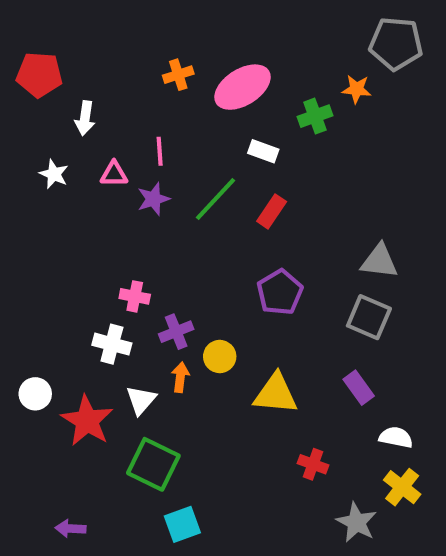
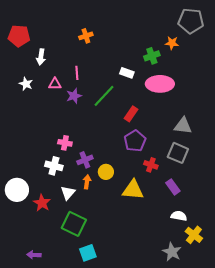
pink ellipse: (243, 87) -> (160, 84), moved, turned 32
red rectangle: (272, 211) -> (131, 114), moved
white circle: (35, 394) -> (17, 190), size x1.5
red star: (87, 421) -> (42, 203), size x0.7
white semicircle: (396, 437) -> (179, 216), moved
red cross: (313, 464) -> (151, 165), moved

